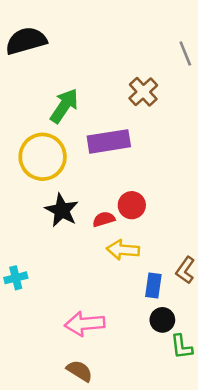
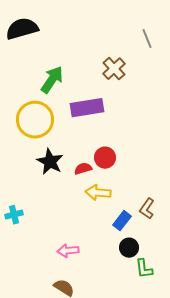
blue rectangle: (153, 285) -> (122, 221), turned 30
pink arrow: (85, 324) -> (68, 251), size x0.7

